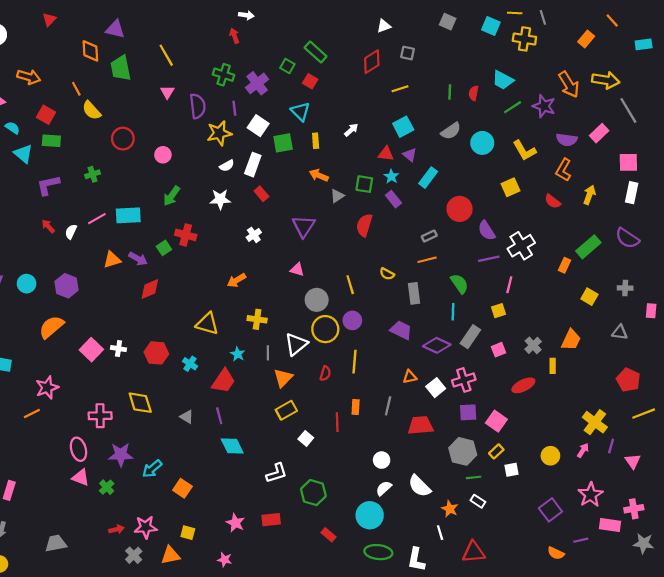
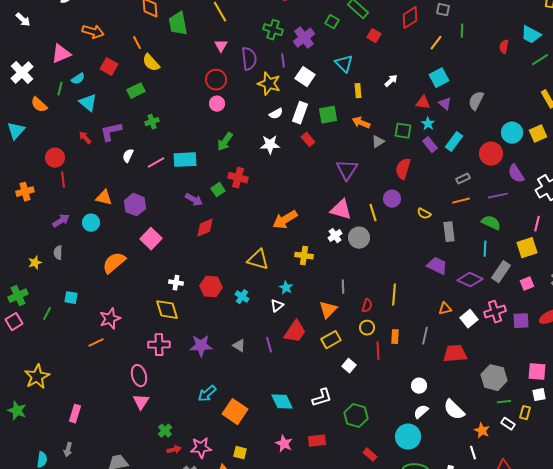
red square: (310, 81) -> (374, 36), moved
yellow line: (400, 89) -> (436, 43), turned -35
green line: (450, 92) -> (462, 31), moved
cyan semicircle: (12, 128) -> (78, 79), turned 112
gray semicircle: (451, 131) -> (476, 101), moved, turned 150
yellow star: (219, 133) -> (269, 84), turned 30
red circle: (123, 139) -> (216, 80), moved
green rectangle: (51, 141) -> (136, 91), moved, turned -30
green square: (283, 143) -> (328, 115), moved
cyan circle: (482, 143) -> (512, 133), moved
cyan rectangle: (428, 178) -> (454, 142), moved
red arrow: (48, 226) -> (85, 138), moved
white semicircle: (71, 232) -> (128, 156), moved
white cross: (254, 235) -> (335, 236), moved
purple line: (489, 259) -> (498, 196), moved
orange triangle: (112, 260) -> (104, 198), moved, turned 30
pink triangle: (297, 270) -> (341, 210), size x1.6
orange arrow: (237, 280) -> (285, 220), size x1.4
green semicircle: (460, 284) -> (491, 223), turned -30
yellow line: (350, 285) -> (373, 213), moved
purple hexagon: (67, 286) -> (135, 205), moved
yellow square: (498, 311) -> (527, 248), size x1.5
purple circle: (352, 320) -> (392, 199), moved
yellow circle: (325, 329) -> (367, 328), moved, size x0.6
white triangle: (296, 344) -> (277, 306), moved, size x0.6
pink square: (91, 350) -> (151, 239), moved
gray line: (268, 353) -> (343, 287), moved
red trapezoid: (224, 381) -> (295, 332), moved
yellow diamond: (140, 403) -> (167, 310), moved
purple square: (468, 412) -> (521, 321), moved
pink square: (496, 421) -> (537, 372), moved, turned -30
cyan diamond: (232, 446) -> (282, 402), moved
yellow rectangle: (496, 451) -> (525, 413), moved, turned -32
purple star: (121, 455) -> (201, 346), moved
pink triangle: (81, 477) -> (141, 402), turned 42
green cross: (107, 487) -> (165, 431), moved
orange square: (182, 488) -> (235, 412), size x1.4

